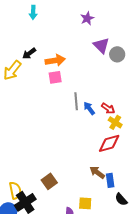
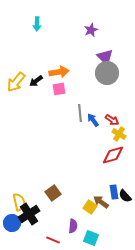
black arrow: (29, 53) -> (36, 81), moved
gray circle: (117, 54) -> (107, 73), moved, size x1.5
brown arrow: (97, 172) -> (101, 202), moved
black semicircle: (121, 199) -> (125, 196), moved
yellow square: (85, 203) -> (90, 207), moved, turned 32

